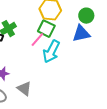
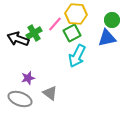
green square: (46, 29) -> (72, 33), turned 36
pink line: (37, 40) -> (55, 24), moved

